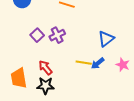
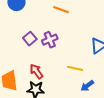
blue arrow: (98, 63) -> (87, 86), moved

